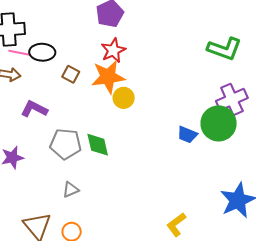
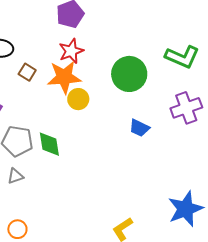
green circle: (219, 123) -> (129, 74), moved
blue trapezoid: (187, 135) -> (139, 128), moved
gray triangle: (71, 190) -> (15, 176), moved

